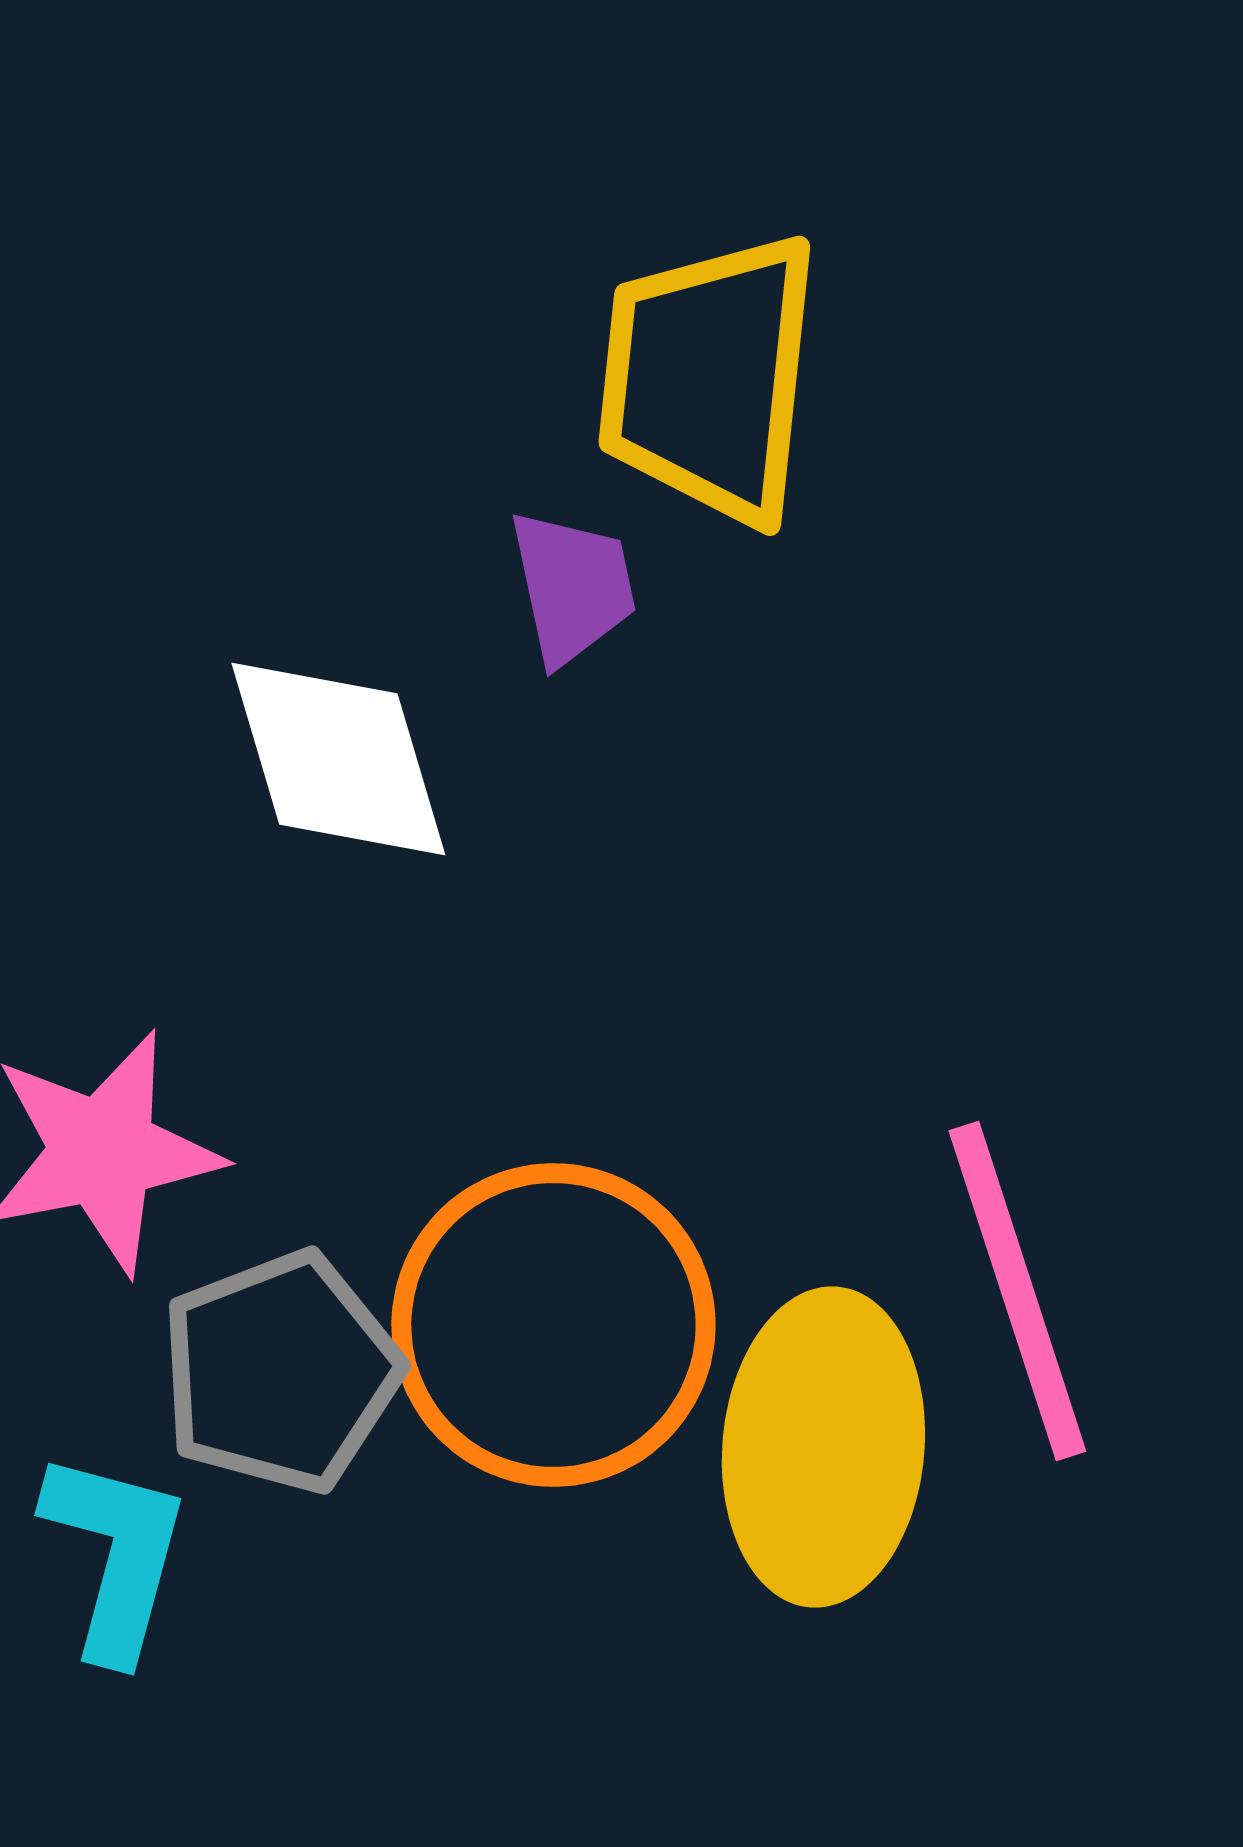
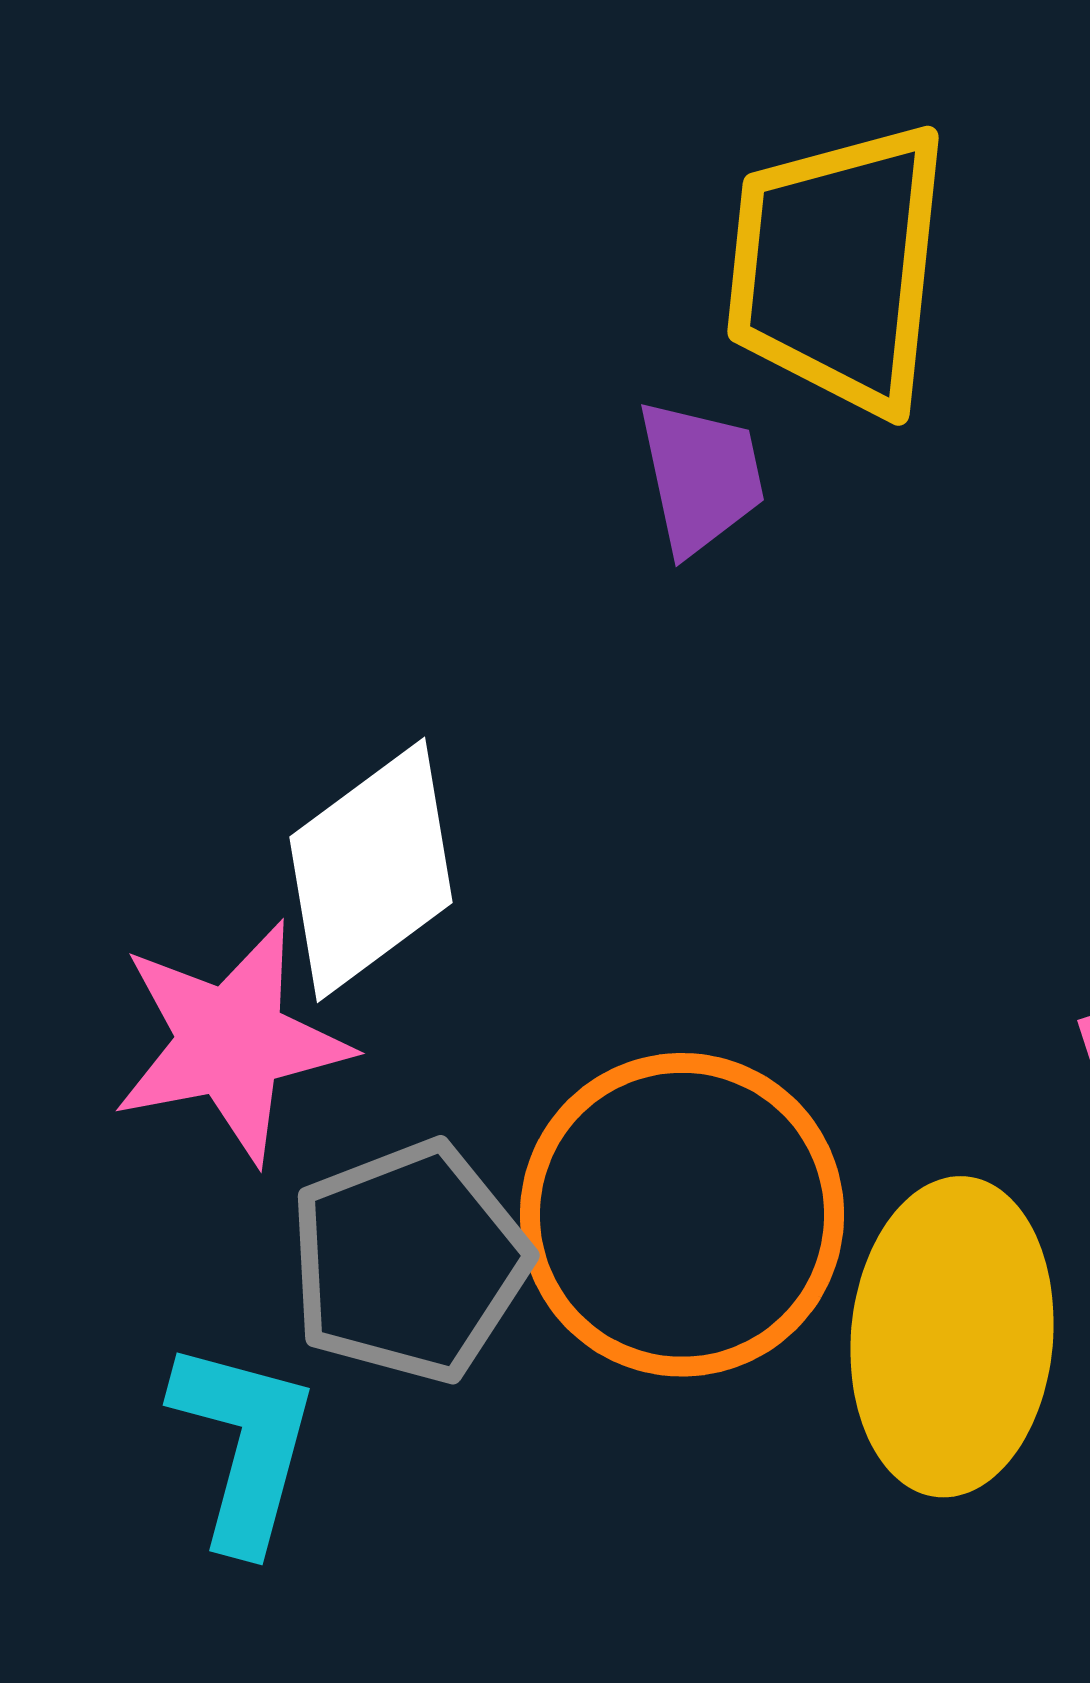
white diamond: (338, 759) -> (371, 870), moved, turned 70

